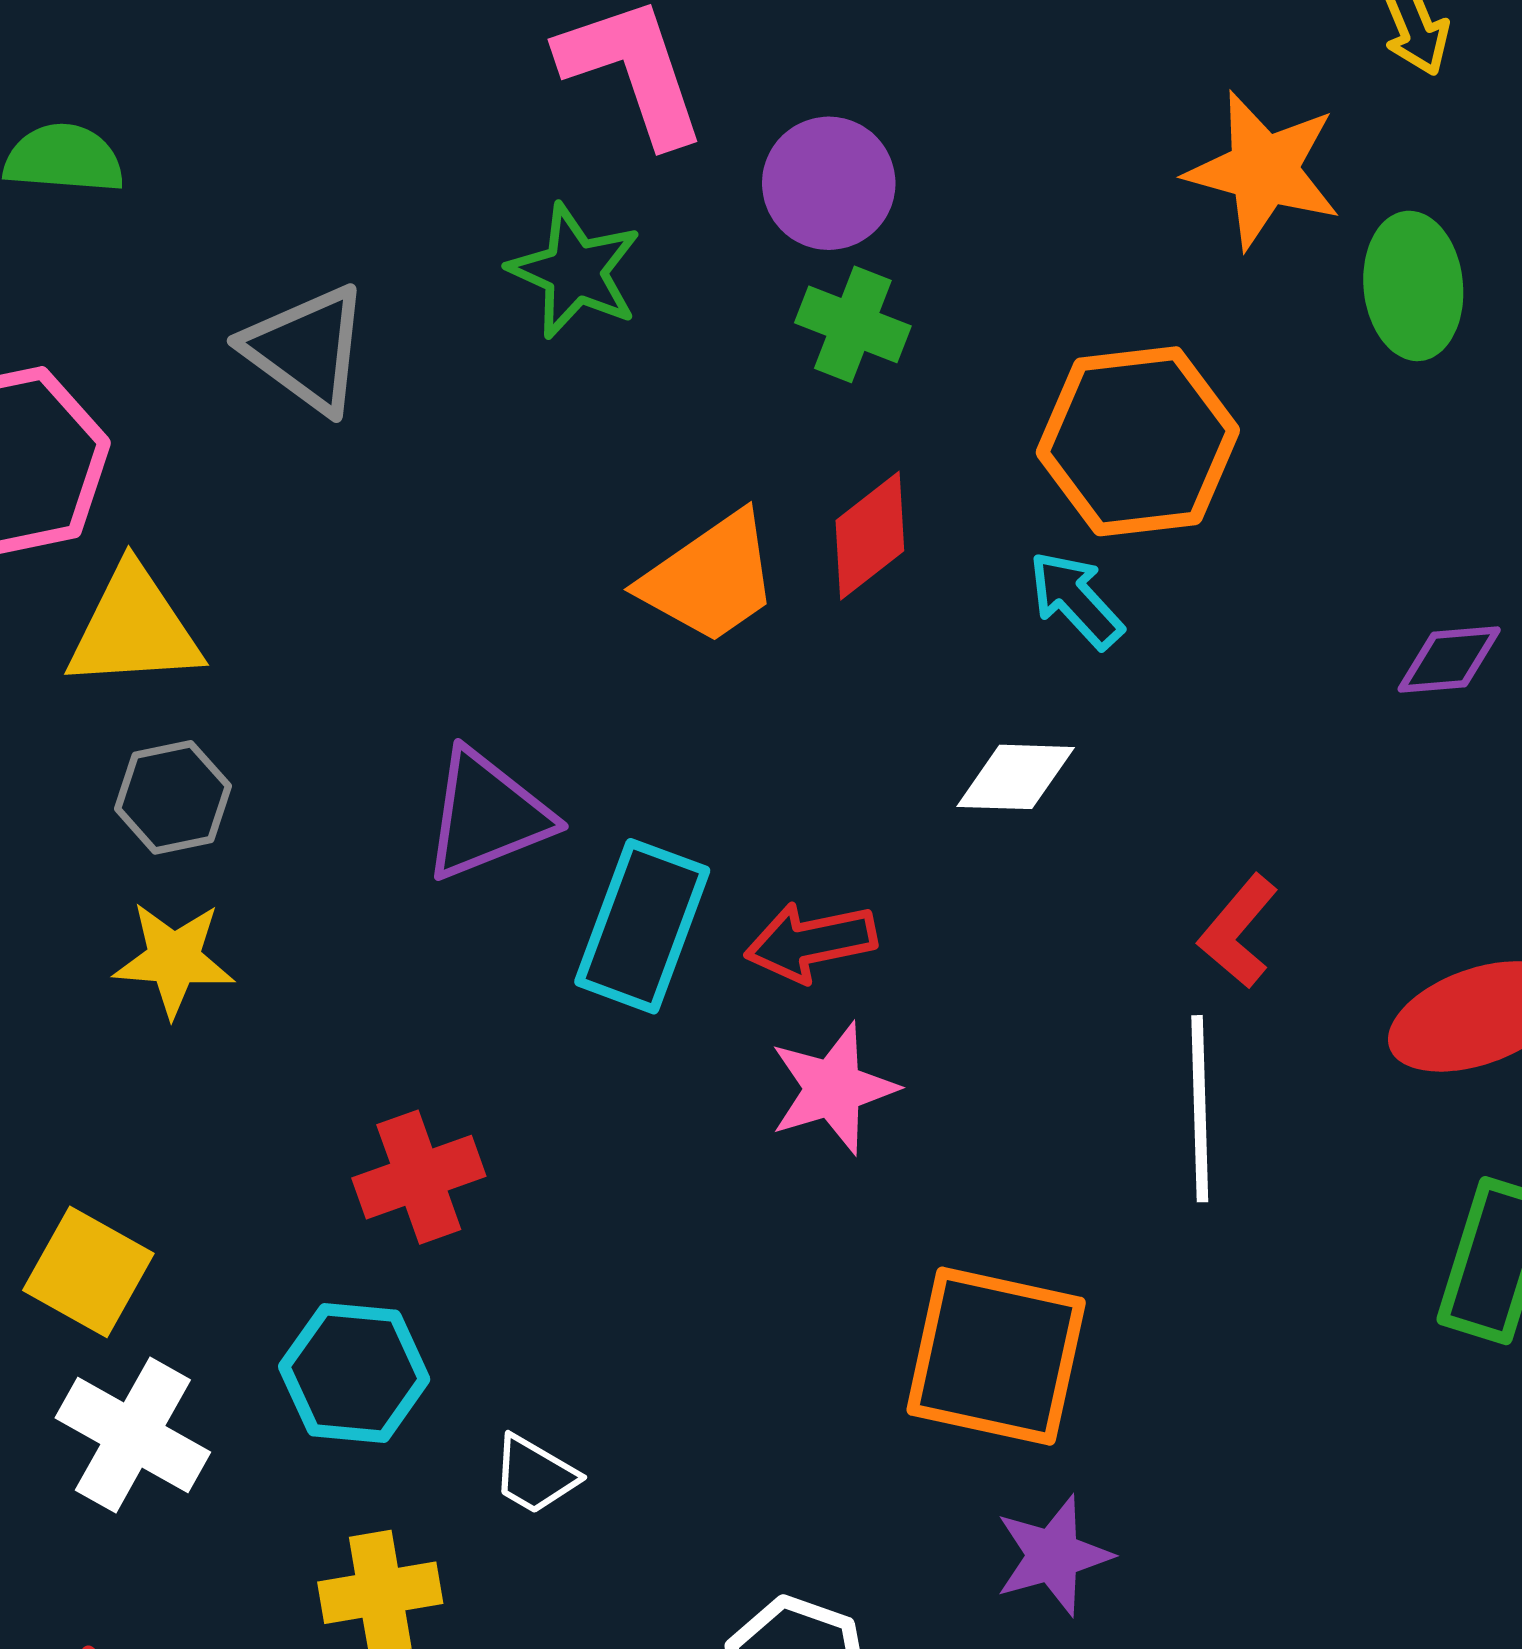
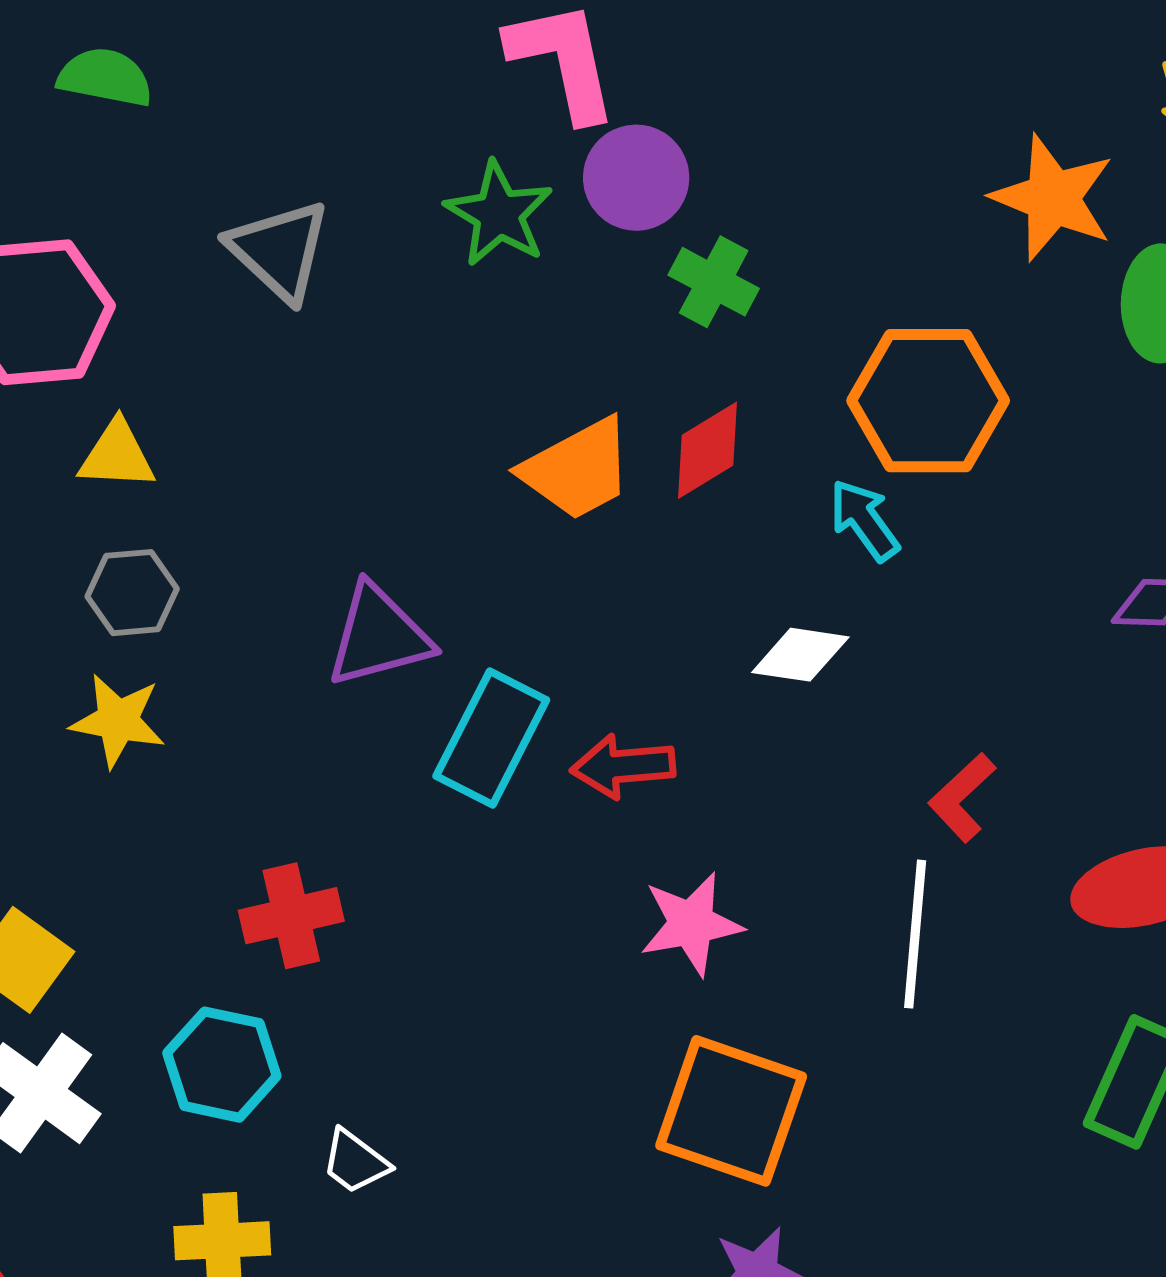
purple circle: (829, 183) -> (636, 178), moved
yellow triangle: (134, 628) -> (117, 455), size x0.7
pink star: (833, 1088) -> (691, 924), moved

